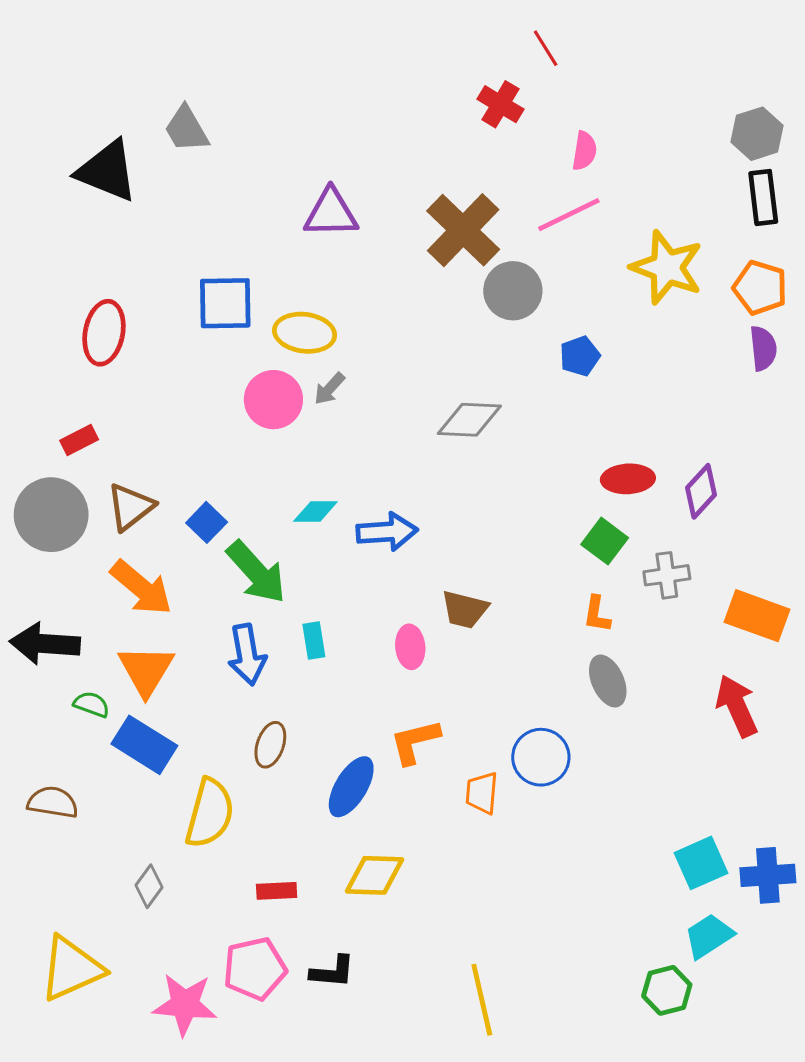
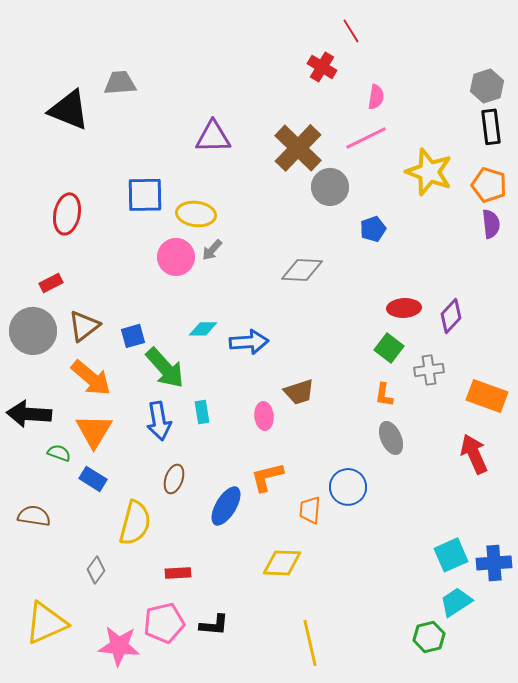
gray trapezoid: (186, 129) -> (120, 83), turned 116
blue square: (207, 522) -> (133, 336), turned 30
brown trapezoid: (465, 609) -> (299, 392), turned -32
blue rectangle: (144, 745) -> (93, 479), size x0.7
yellow diamond: (375, 875) -> (282, 563), moved

